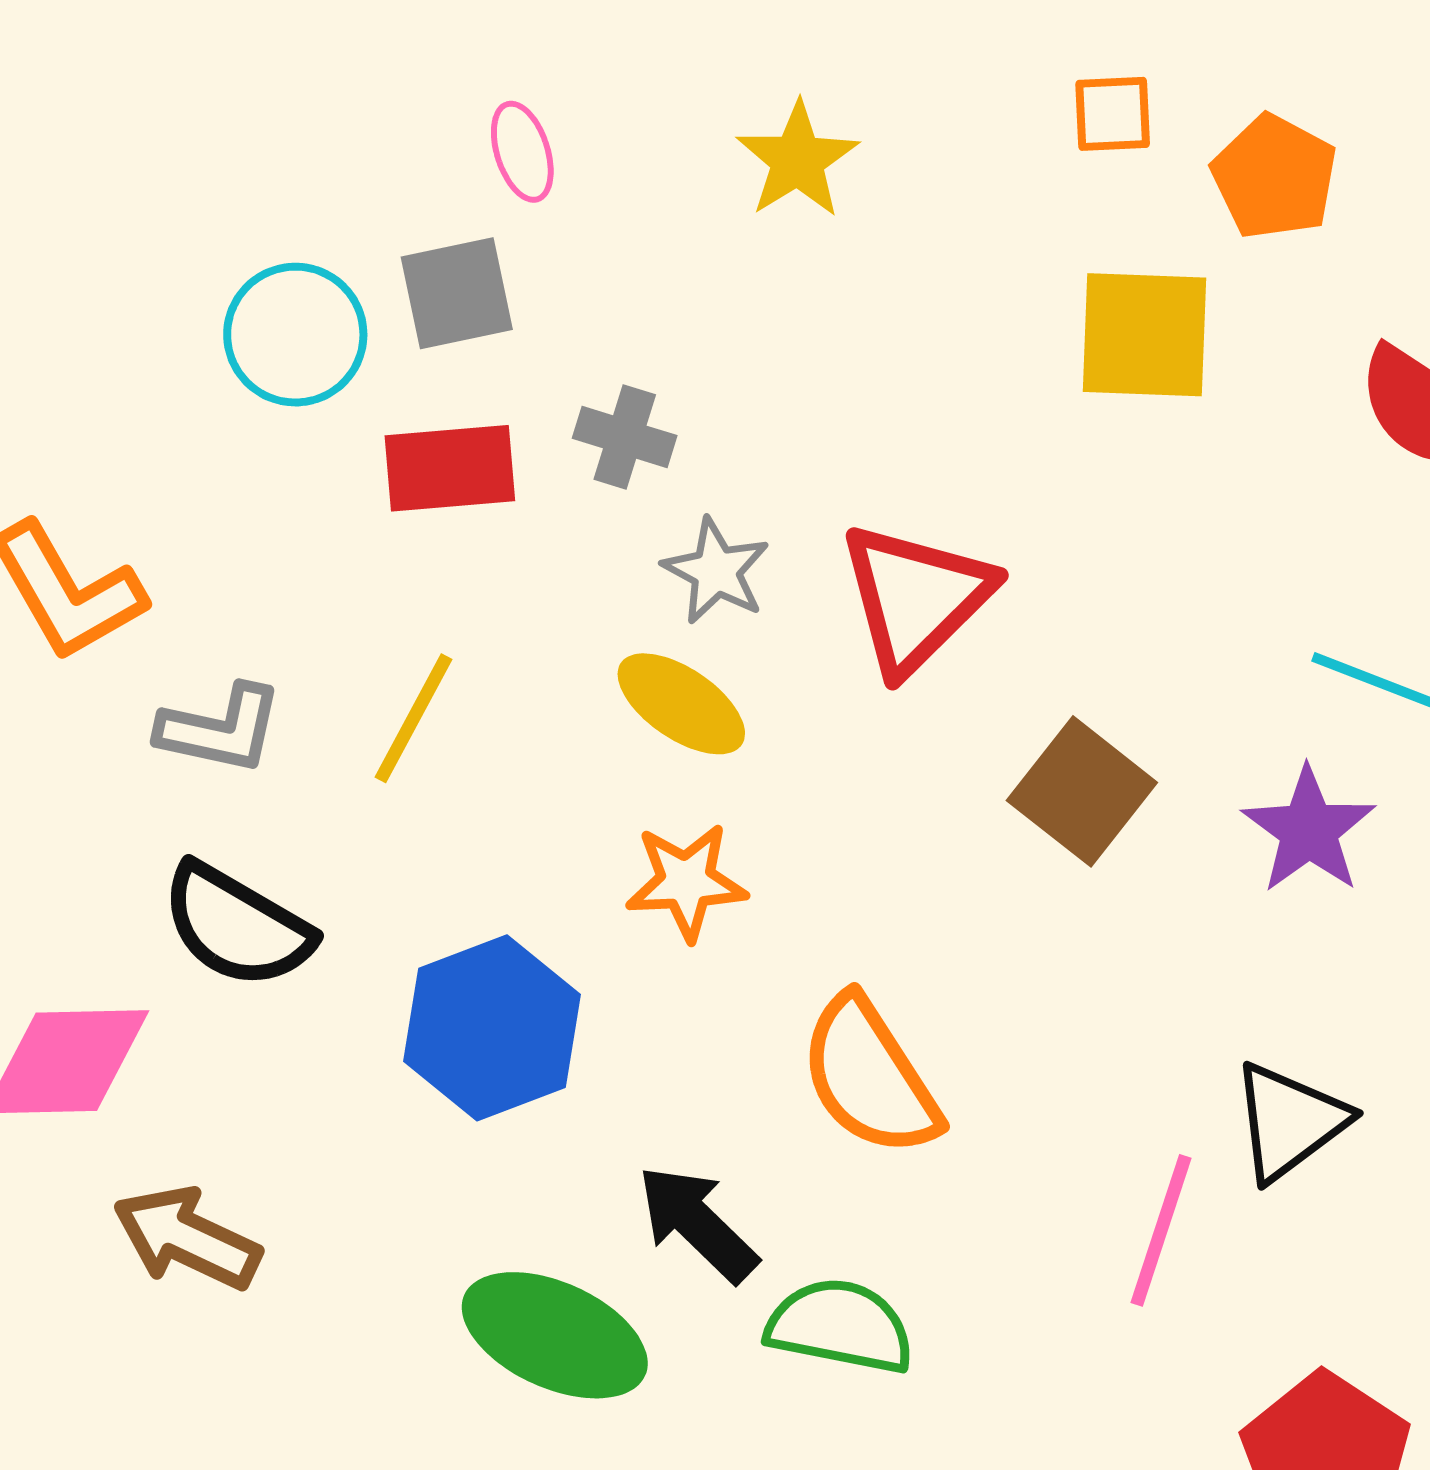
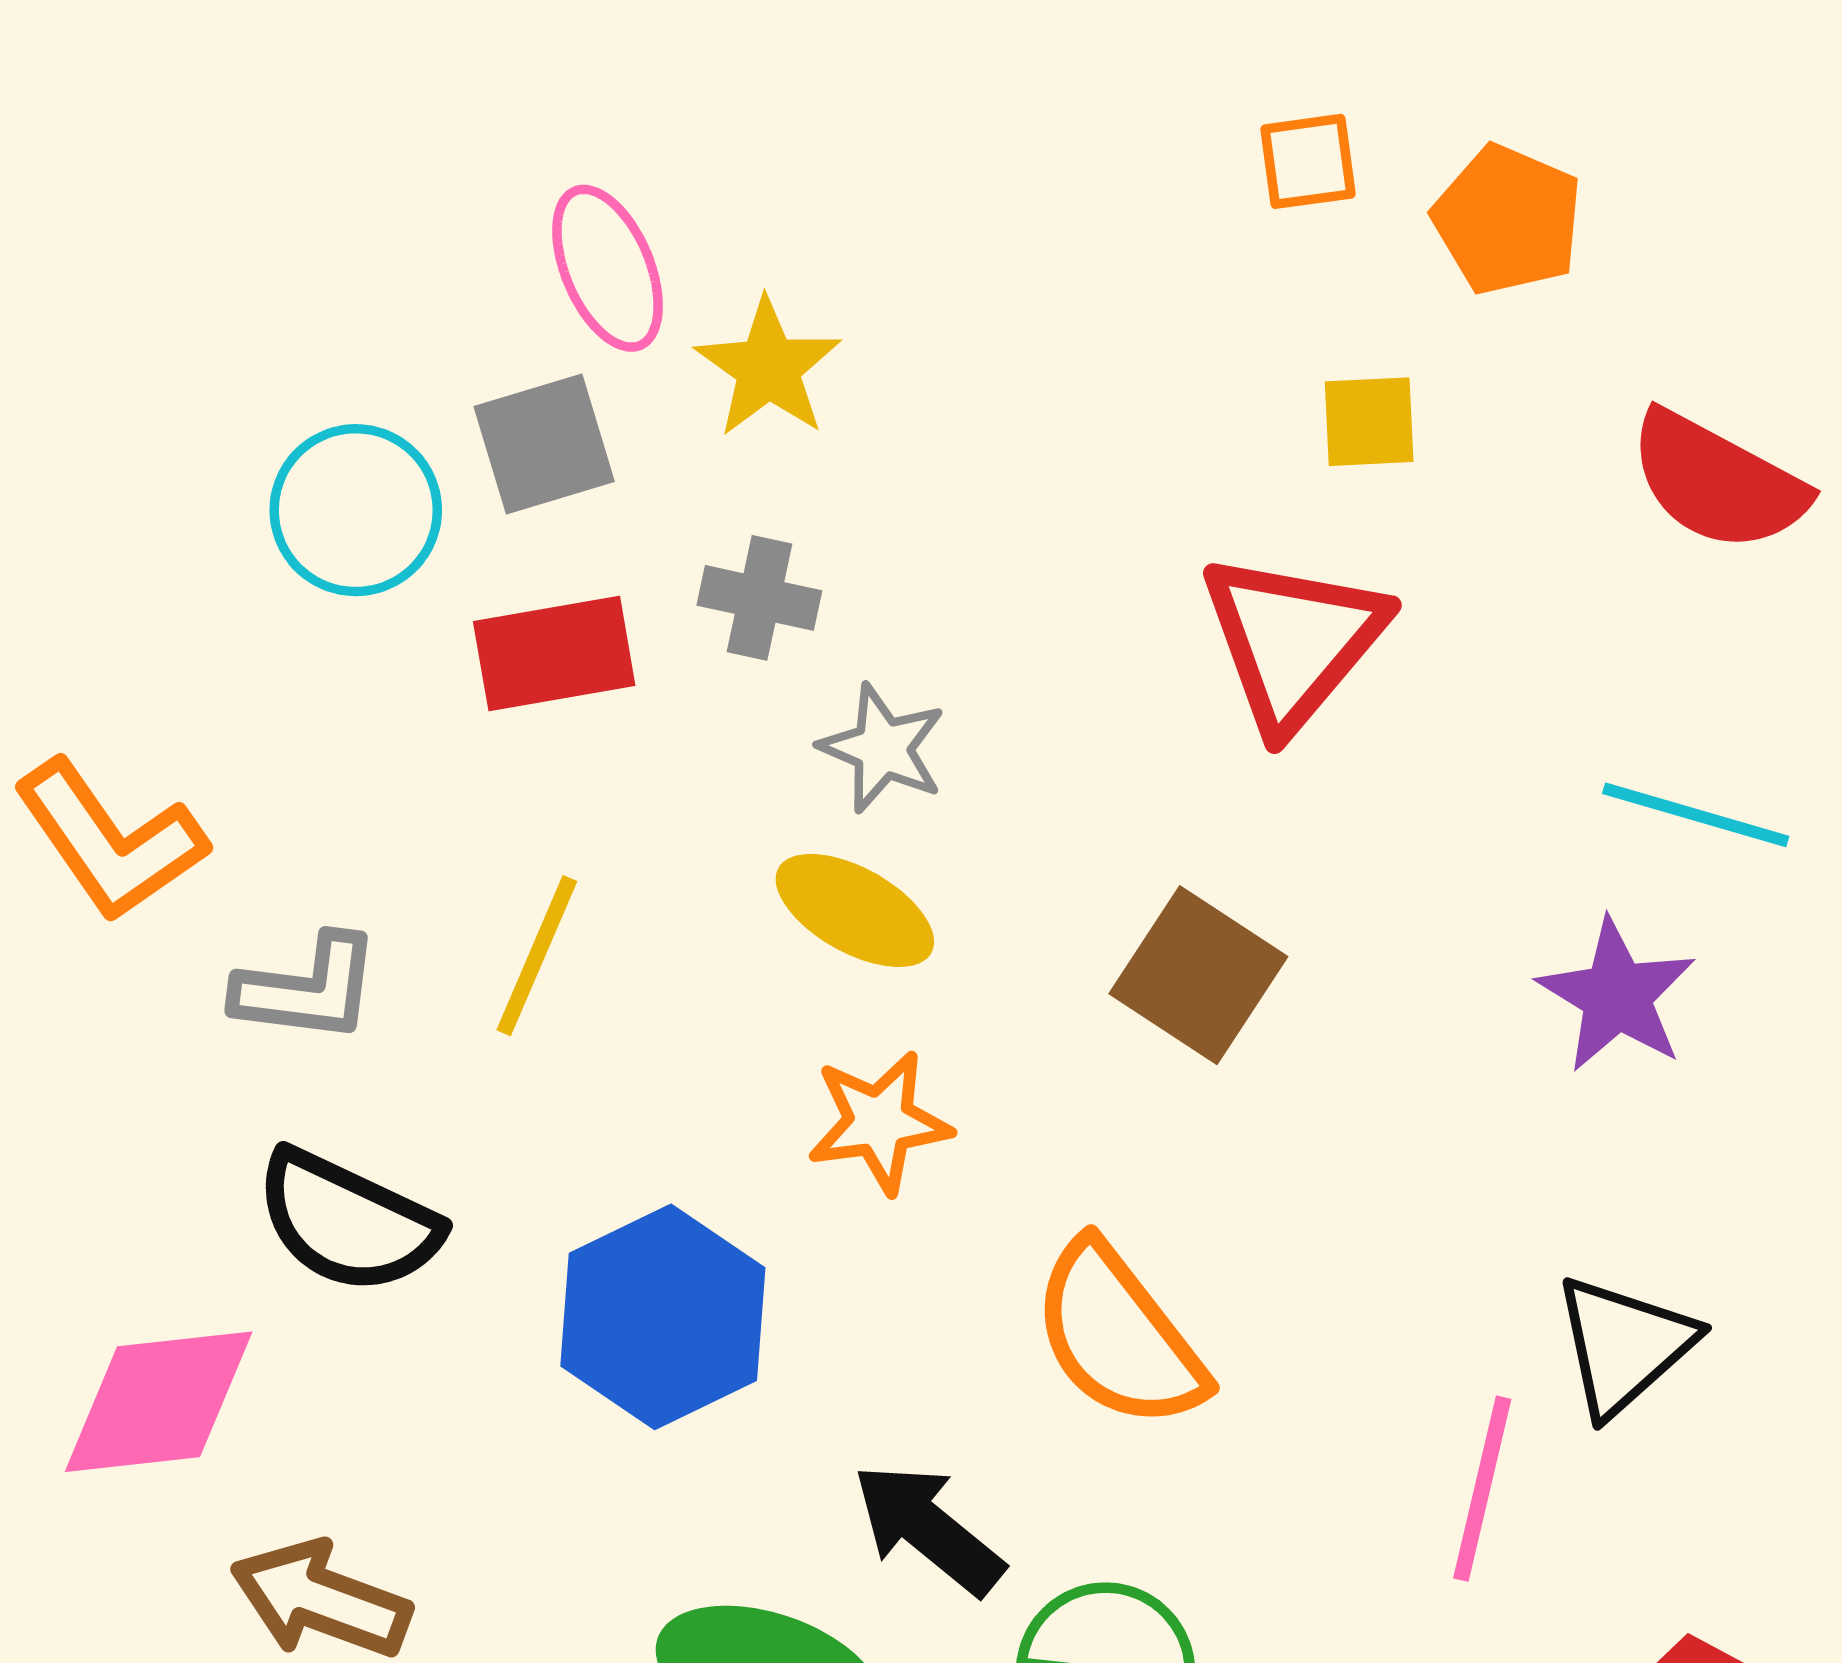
pink ellipse: (522, 152) -> (608, 268), size x1.4
yellow star: (797, 160) -> (768, 368), moved
yellow square: (1145, 335) -> (1369, 422), size x0.6
red triangle: (916, 598) -> (1293, 641), moved
brown square: (1082, 791) -> (1198, 975), moved

